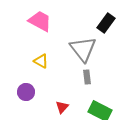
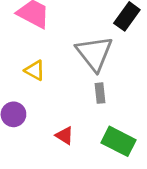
red triangle: (62, 107) -> (65, 136), turned -40

